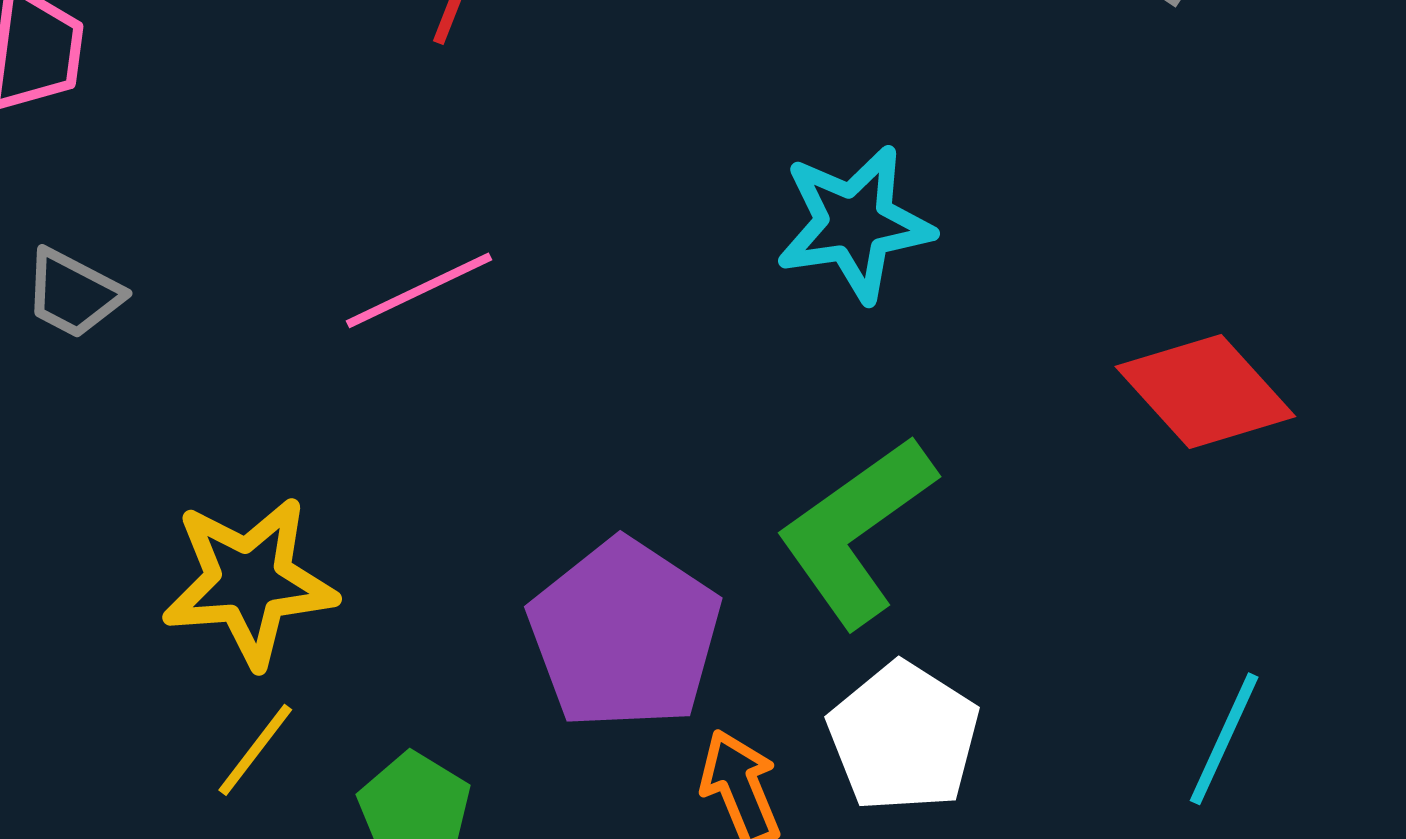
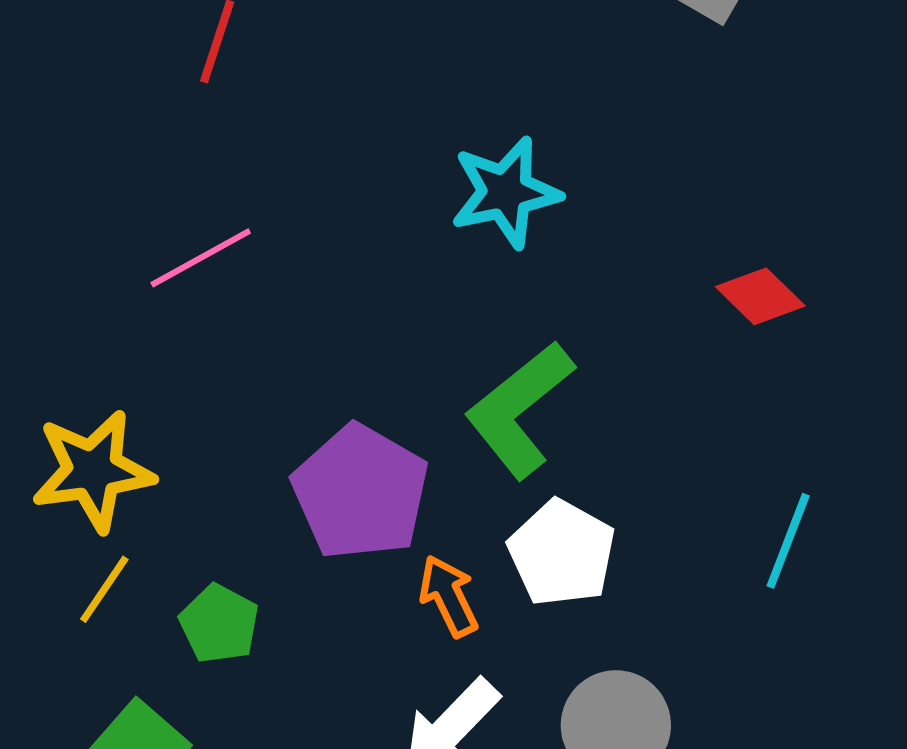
red diamond: (1205, 392) -> (760, 296), size x0.7

